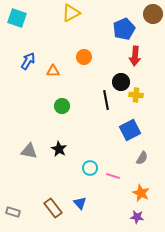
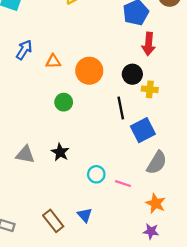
orange circle: (84, 57) -> (89, 71), moved, size x1.5
black line: (106, 100) -> (121, 108), moved
gray semicircle: (142, 158) -> (157, 163), size x1.5

